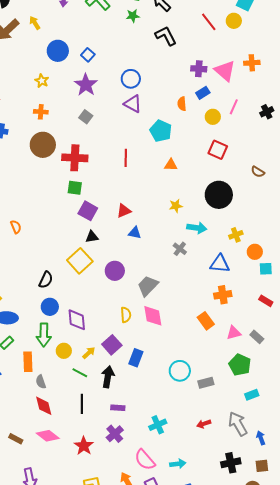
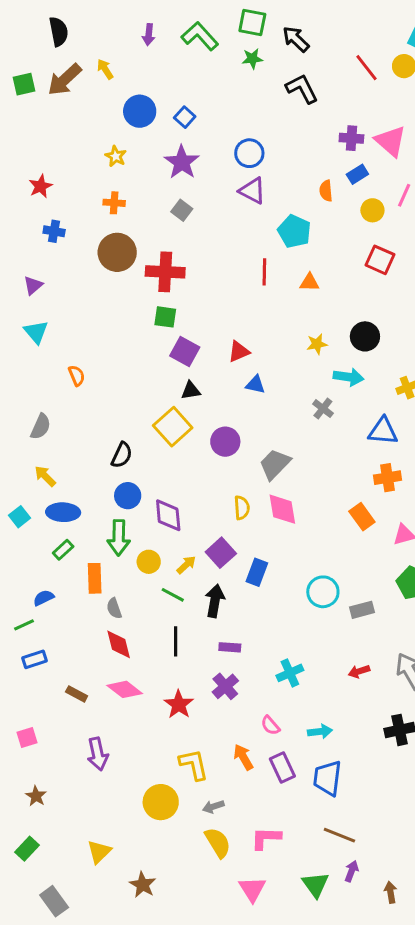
red line: (126, 158) -> (264, 272), moved
black circle: (219, 195) -> (365, 336), moved, size x0.7
pink semicircle: (145, 460) -> (270, 725), size x0.6

